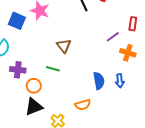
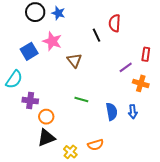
blue square: (17, 21) -> (29, 51), turned 36
brown triangle: (64, 46) -> (74, 60), moved
green line: (53, 69) -> (81, 100), moved
orange semicircle: (83, 105) -> (96, 145), moved

